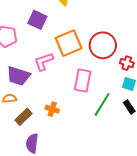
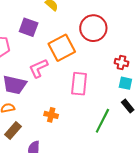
red circle: (103, 45) -> (93, 28), moved
green line: (102, 104) -> (102, 121), moved
brown rectangle: (24, 117) -> (13, 130), moved

